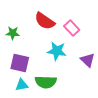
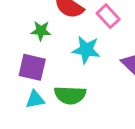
green star: (13, 33) -> (41, 31), moved

